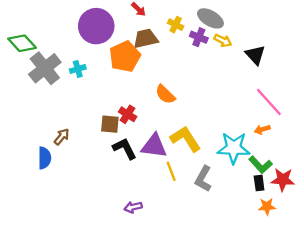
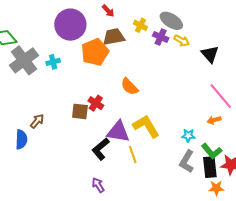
black L-shape: (125, 148) -> (101, 149), moved, turned -105
cyan star: (234, 148) -> (188, 136), size x0.5
gray L-shape: (203, 179) -> (187, 162), moved
black rectangle: (259, 183) -> (210, 167), size x1.5
purple arrow: (133, 207) -> (98, 185), turned 70

